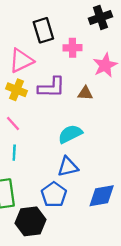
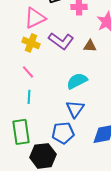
purple L-shape: (52, 87) -> (61, 41), turned 35
blue triangle: (68, 167) -> (75, 109), turned -42
blue pentagon: (54, 195) -> (63, 133), turned 30

